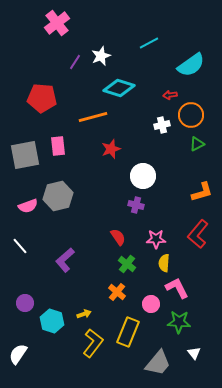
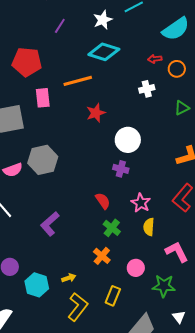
white star: (101, 56) -> (103, 20), moved
orange circle: (191, 115) -> (177, 69), moved, size x0.7
pink rectangle: (58, 146) -> (43, 98), moved
pink star: (156, 239) -> (141, 203), turned 30
pink L-shape: (177, 288) -> (177, 252), moved
yellow rectangle: (128, 332) -> (113, 296), size x0.7

